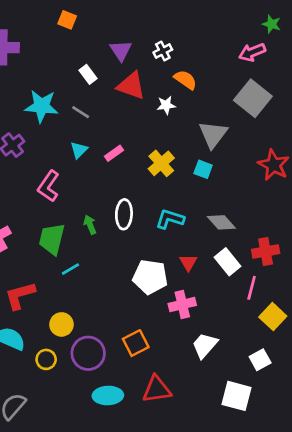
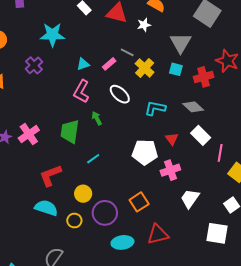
gray line: (81, 112) -> (127, 52), moved
cyan triangle: (79, 150) -> (83, 64), turned 32
pink L-shape: (49, 186) -> (81, 91), moved
white ellipse: (124, 214) -> (120, 94), moved, turned -45
red cross: (266, 251) -> (204, 77), moved
cyan line: (70, 269) -> (93, 159), moved

